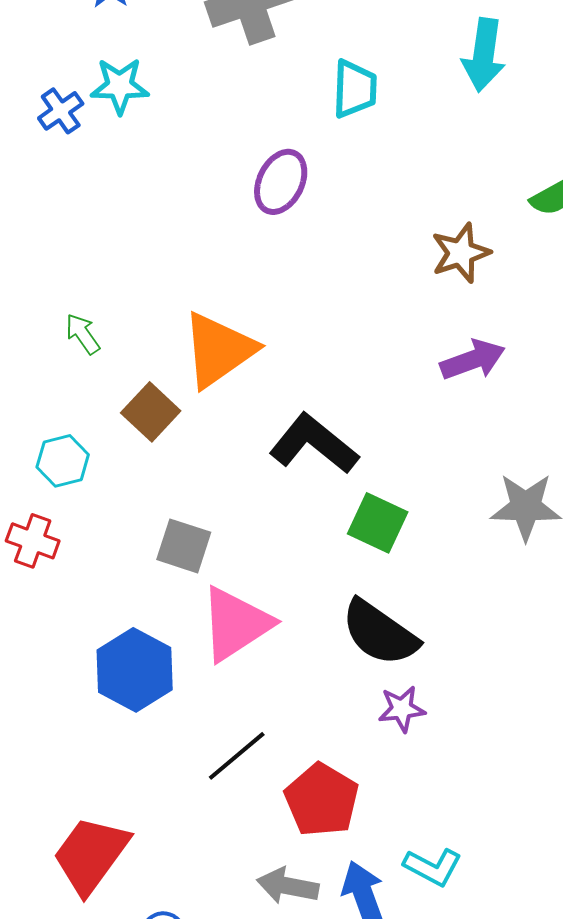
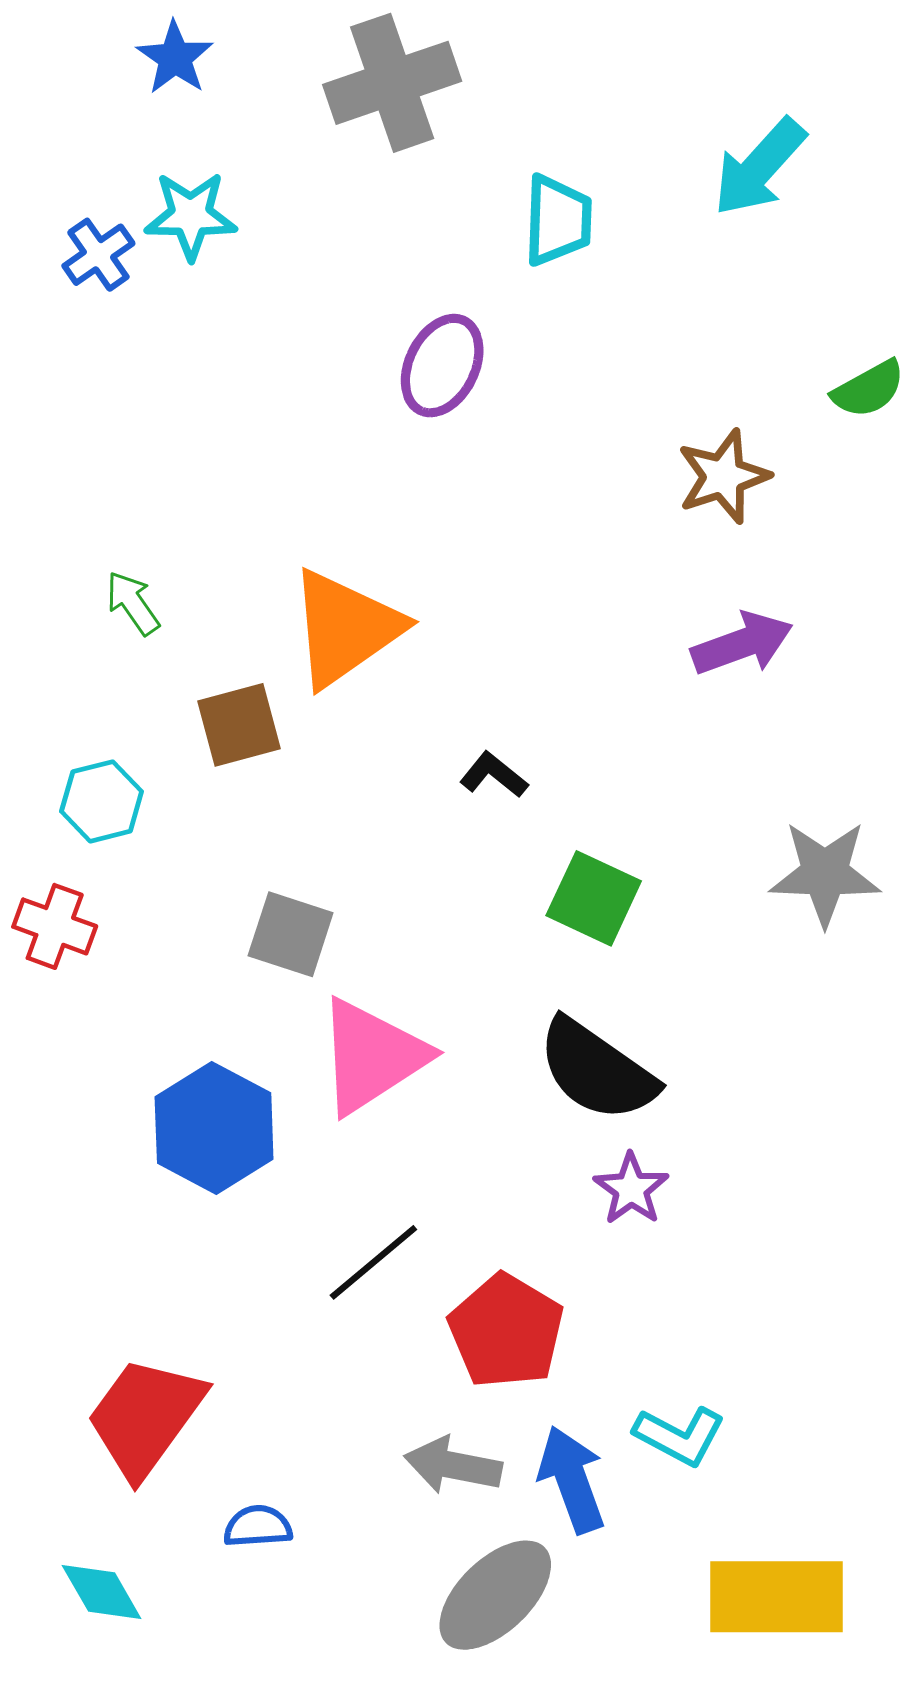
cyan arrow: (484, 55) -> (759, 167), turned 34
brown square: (151, 412) -> (239, 725), turned 32
black L-shape: (314, 444) -> (494, 775), size x0.5
purple star: (402, 709) -> (631, 1189), turned -30

